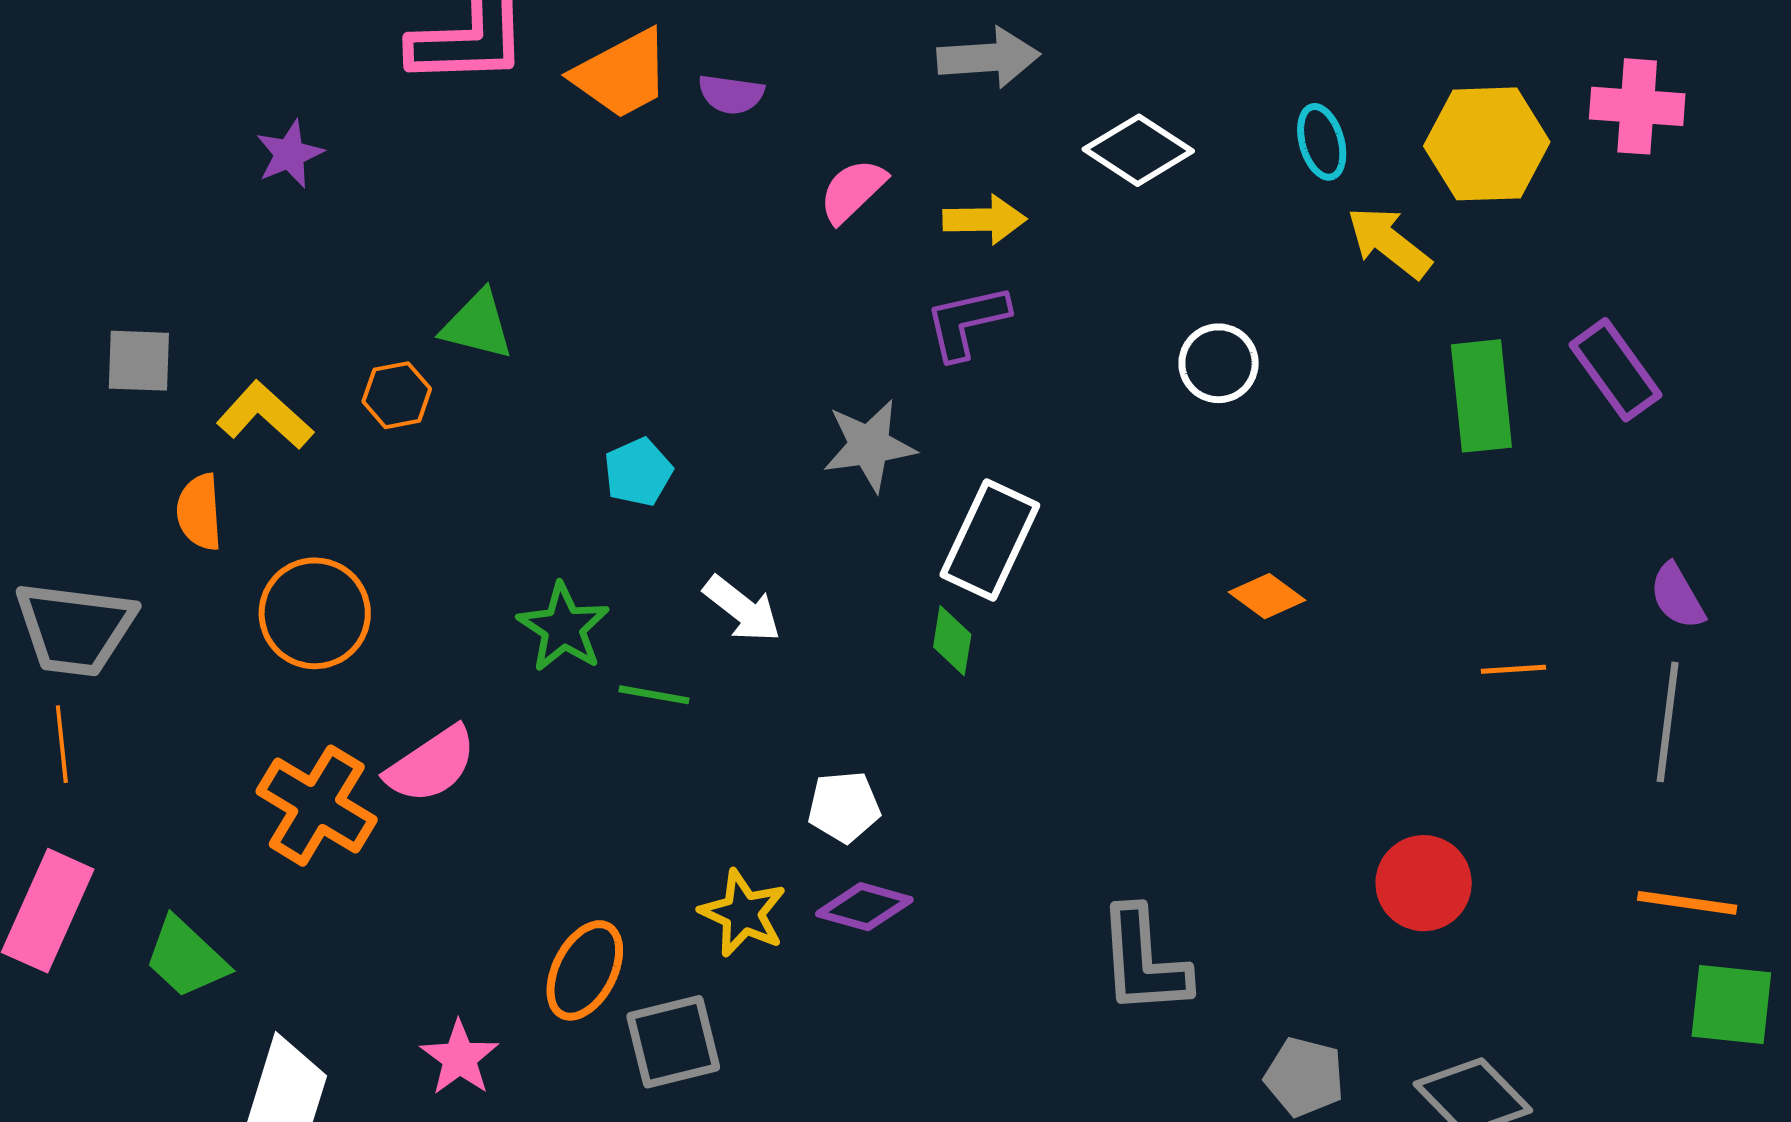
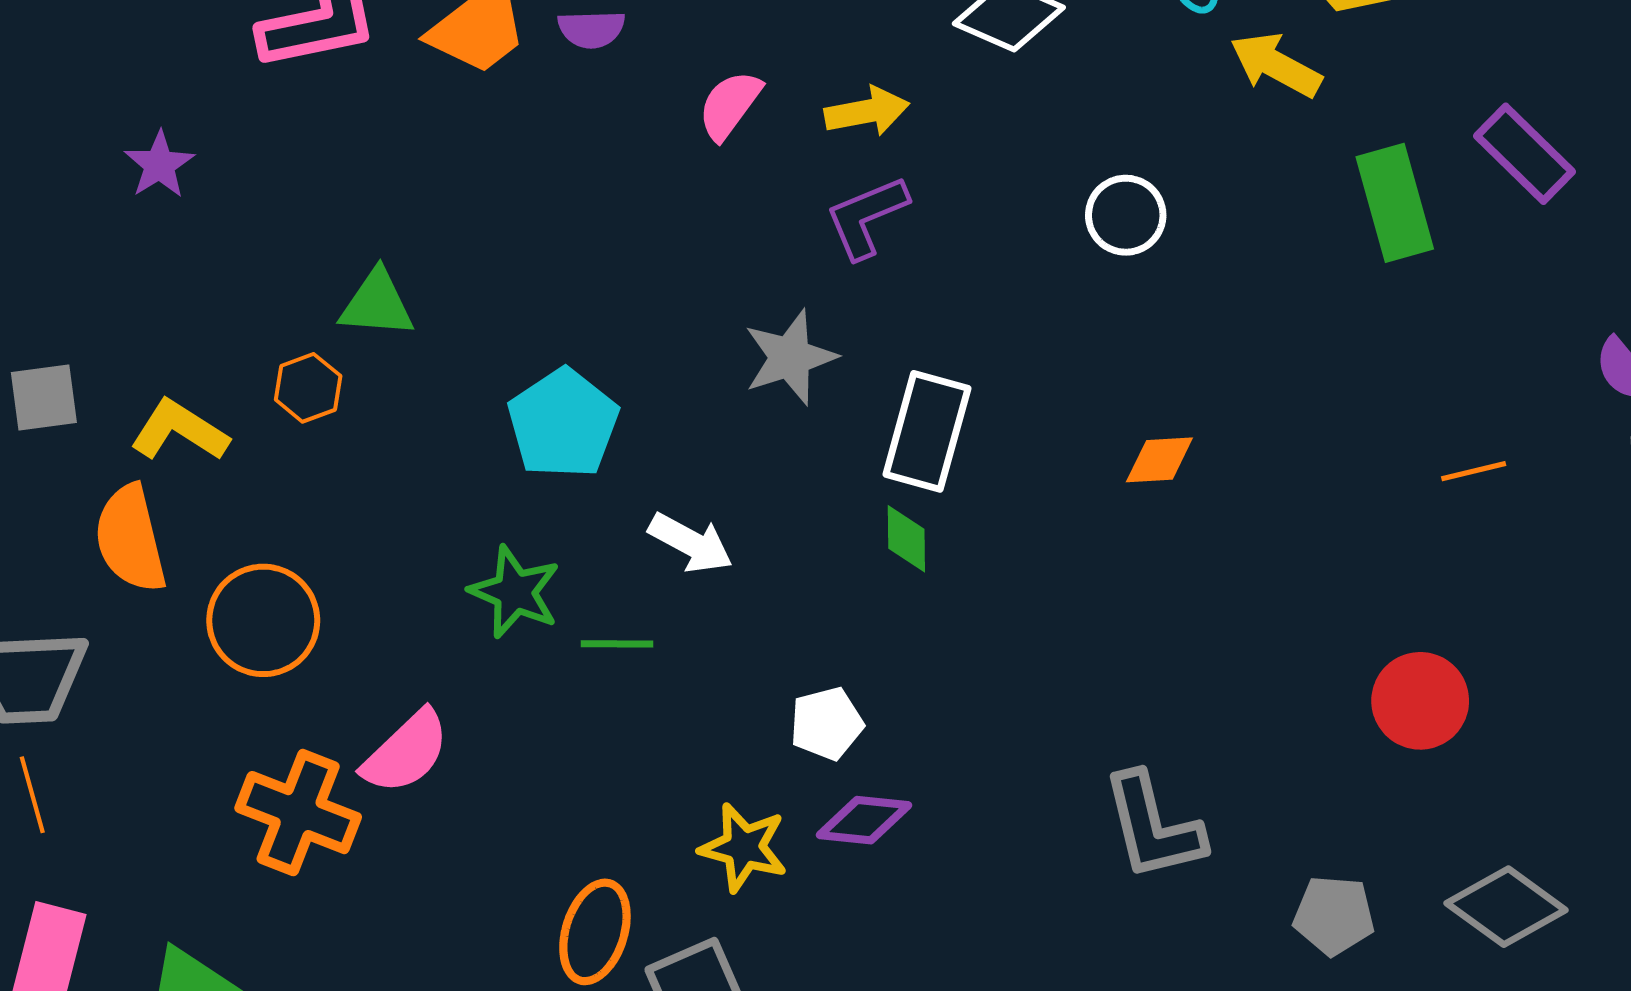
cyan pentagon: (638, 472) -> (563, 424), size x1.6
orange semicircle: (199, 512) -> (130, 539), size x1.4
orange diamond: (1267, 596) -> (1159, 460), moved, turned -30

